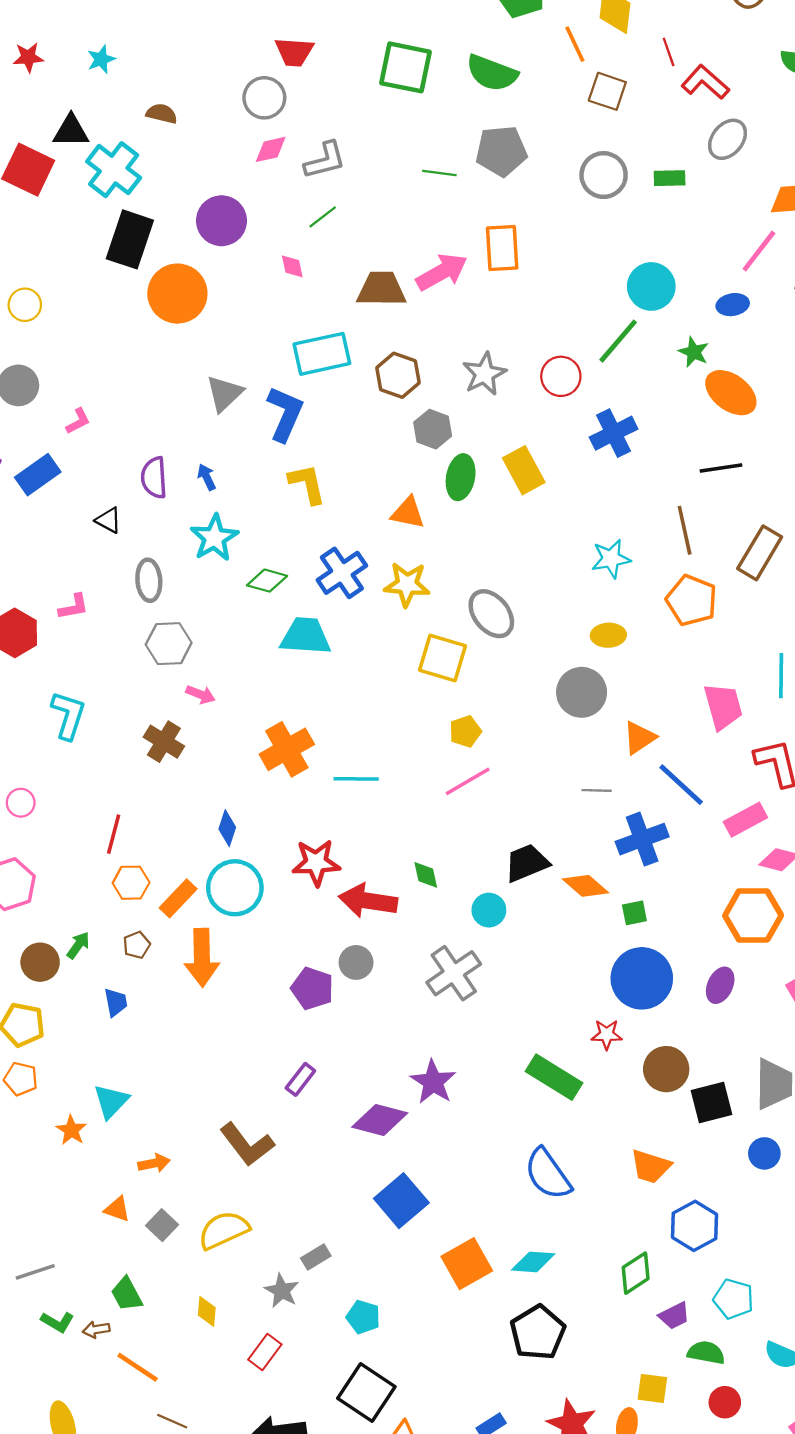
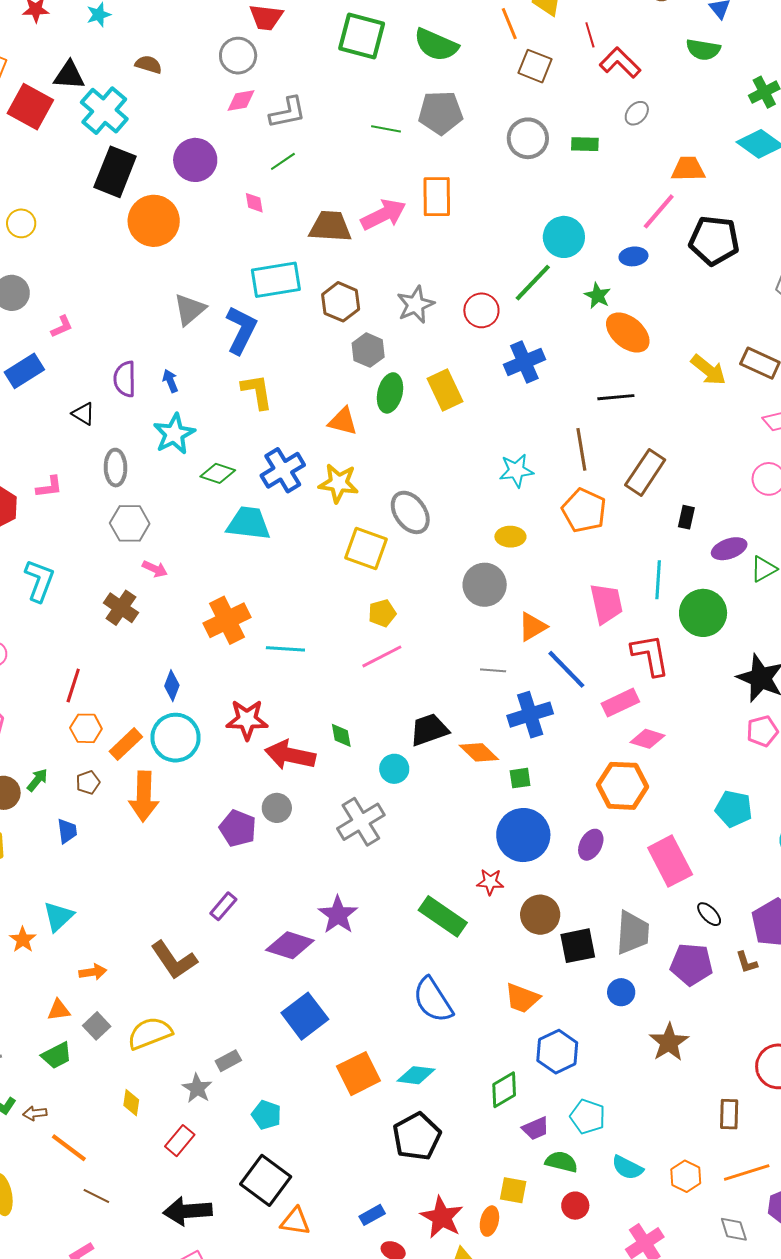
gray ellipse: (728, 139) -> (637, 113), size x0.7
orange triangle: (117, 1209) -> (59, 1010), turned -30
green trapezoid: (127, 1294) -> (57, 1056), moved, turned -92

